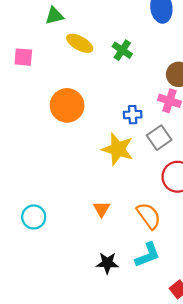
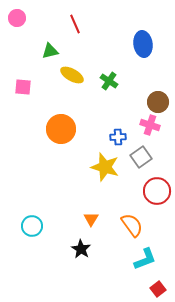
cyan L-shape: (148, 255) -> (145, 259), moved
black star: (107, 263) -> (81, 249), moved, turned 30

